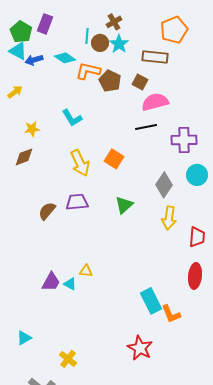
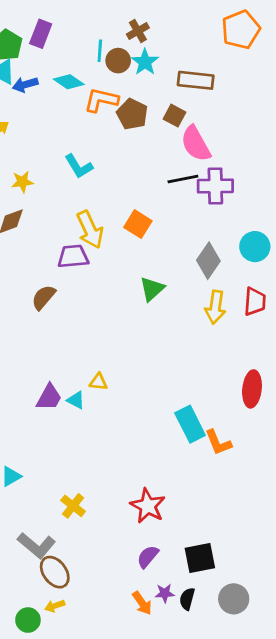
orange pentagon: (174, 30) -> (241, 30), moved
pink semicircle: (155, 102) -> (196, 144), turned -104
purple cross: (184, 140) -> (215, 186), moved
purple trapezoid: (77, 202) -> (73, 256), moved
red trapezoid: (197, 237) -> (255, 302), moved
red star: (140, 348) -> (148, 506), moved

